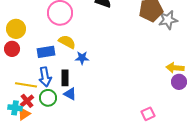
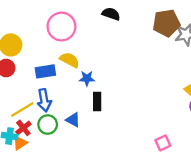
black rectangle: (65, 78) -> (97, 101), moved
yellow line: (26, 85) -> (22, 110), turned -40

